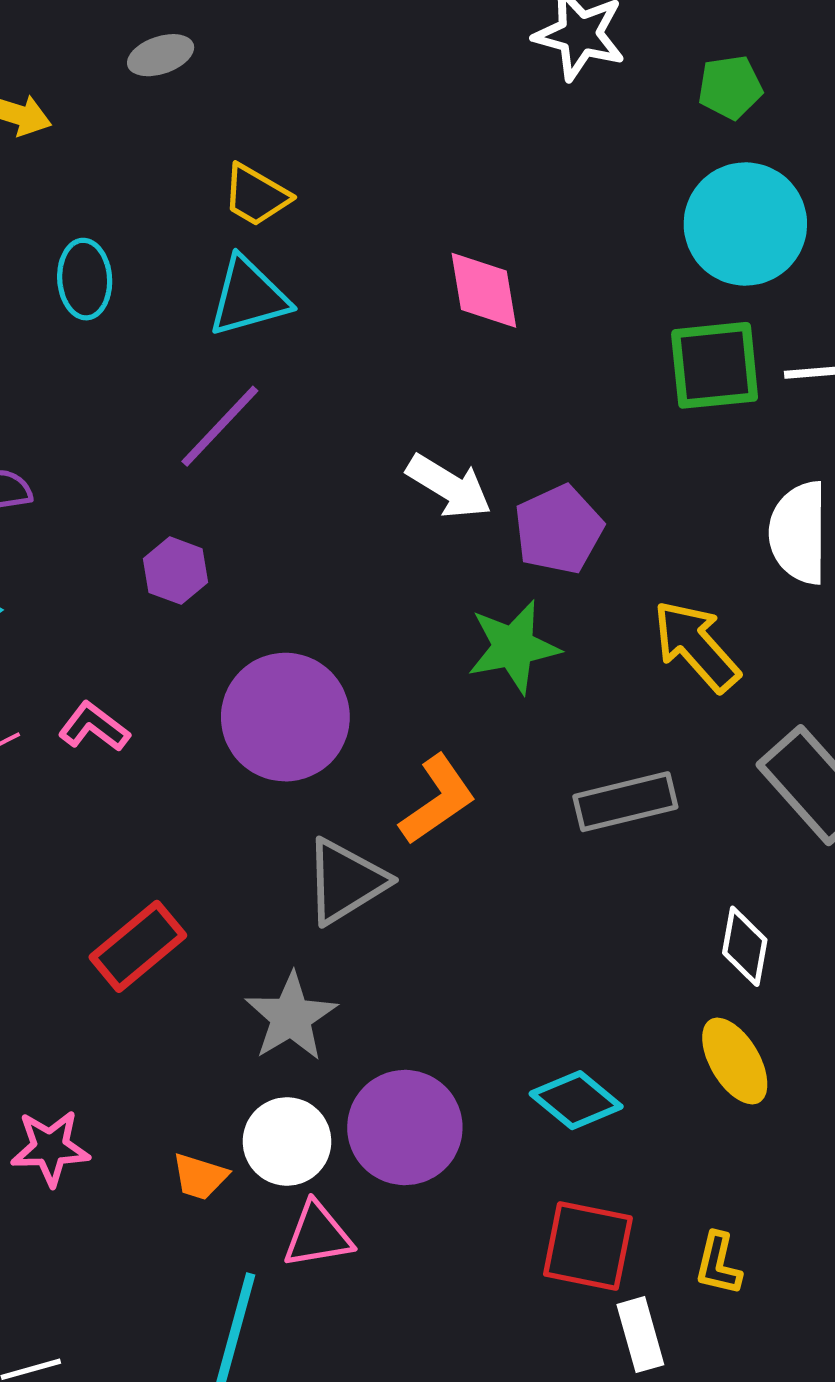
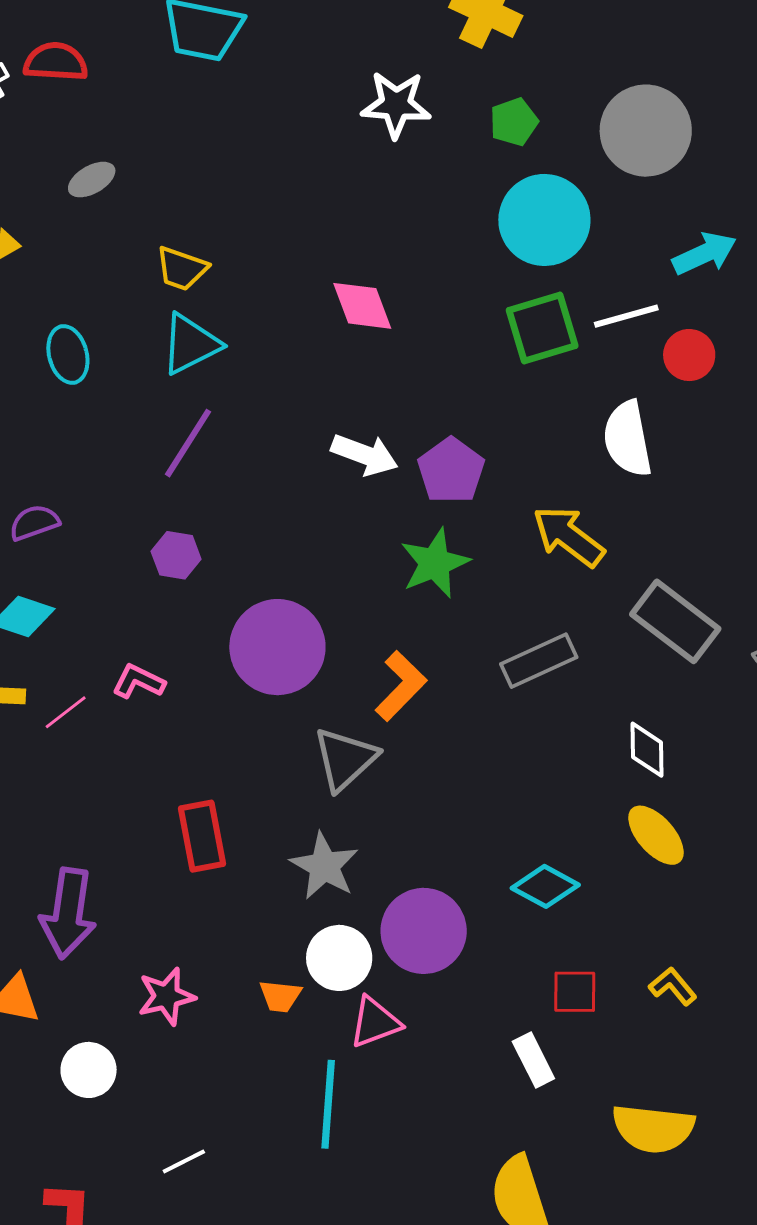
red rectangle: (138, 946) -> (202, 836), turned -50
red square: (588, 1246) -> (575, 992), size x0.7
yellow L-shape: (718, 1264) -> (673, 986), turned 138
white rectangle: (640, 1335) -> (533, 1060), moved

